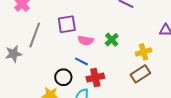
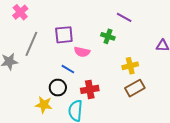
green cross: (112, 40) -> (108, 36), moved, turned -32
yellow cross: (144, 52) -> (130, 66), moved
blue line: (81, 61) -> (68, 69), moved

